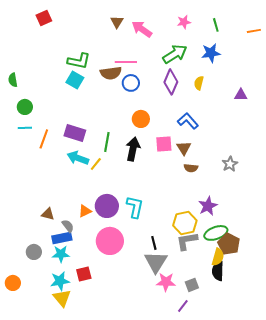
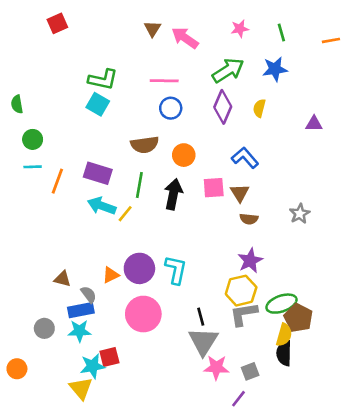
brown semicircle: (111, 73) -> (145, 145), moved
purple star: (208, 206) -> (250, 261), moved
cyan star: (60, 281) -> (93, 366), moved

